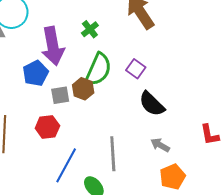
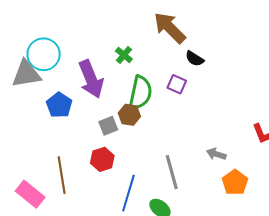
blue pentagon: (36, 73) -> (59, 105), moved
black semicircle: (152, 104) -> (195, 59), moved, size x0.7

